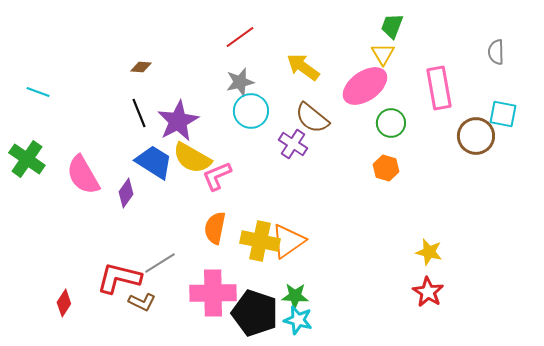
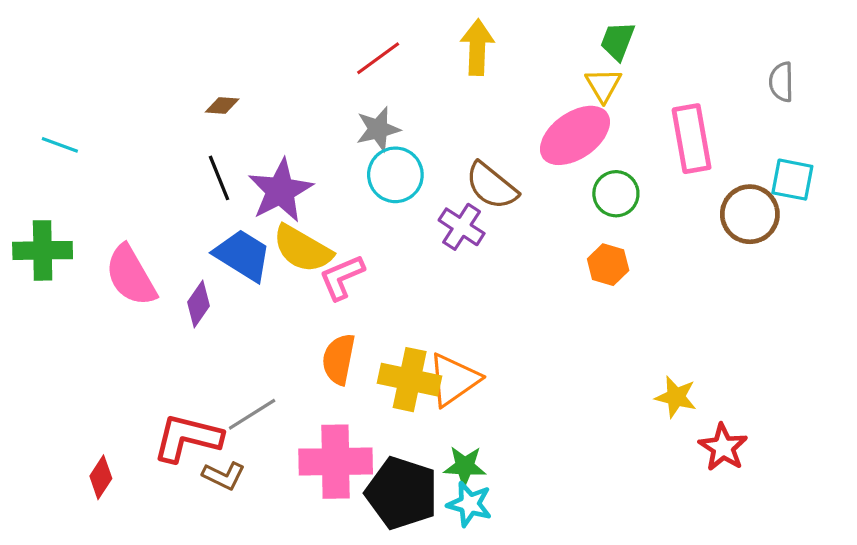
yellow arrow: (303, 67) -> (477, 47), moved, turned 56
green cross: (27, 159) -> (43, 250), turned -36
red star: (428, 292) -> (723, 447), moved

